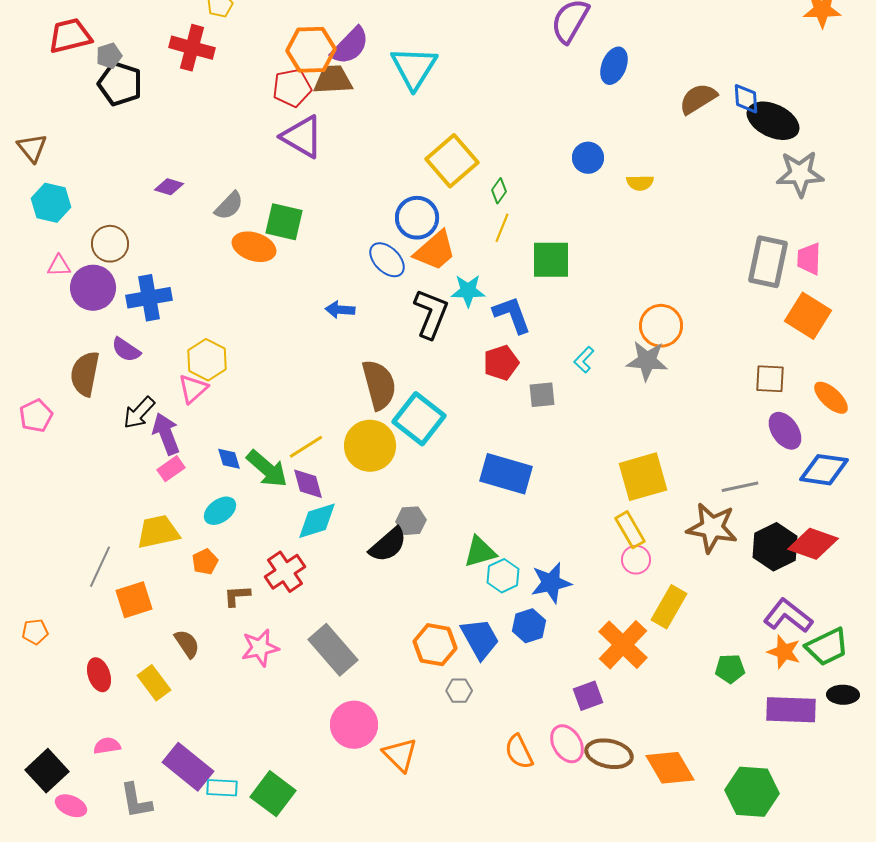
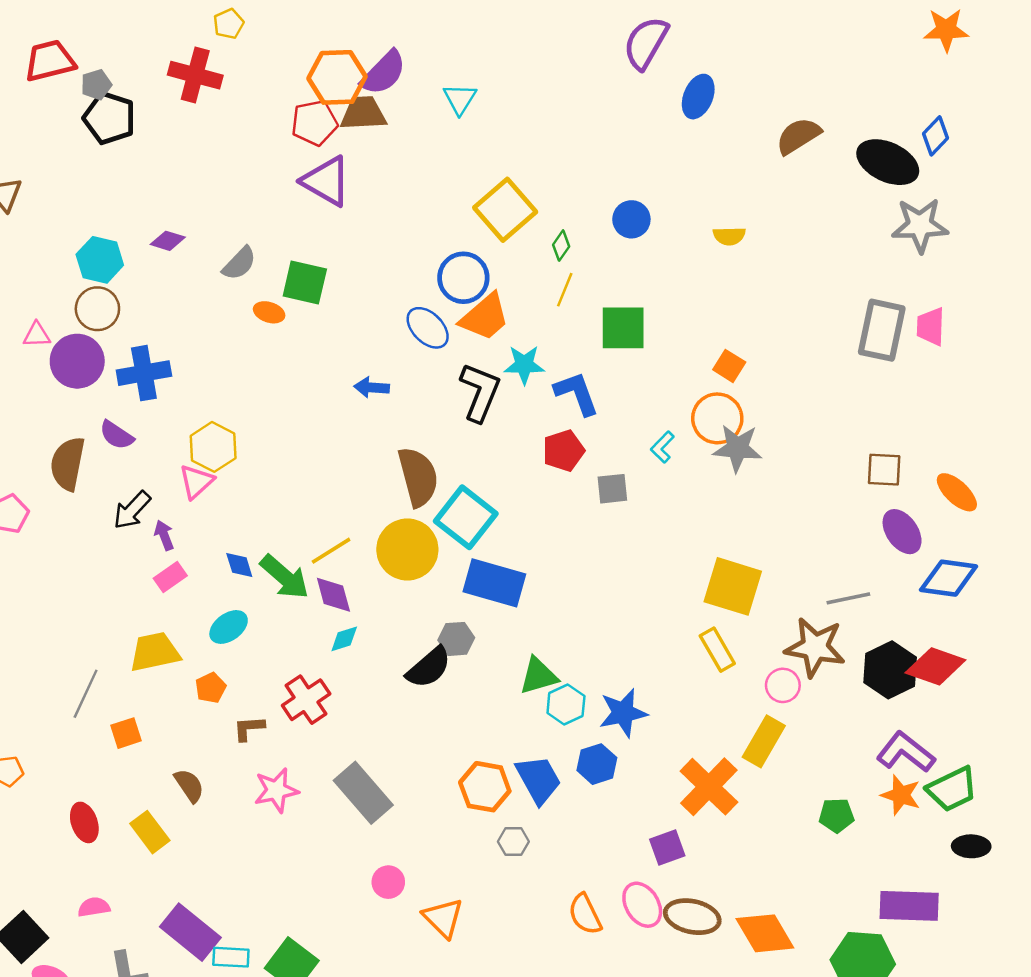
cyan triangle: (414, 68) -> (460, 99), size x0.6
blue diamond: (746, 99) -> (935, 136), moved, turned 48
blue circle: (588, 158) -> (631, 219), moved
cyan hexagon: (51, 203) -> (100, 260), moved
orange ellipse: (254, 247) -> (269, 312), size x0.6
orange square: (808, 316) -> (729, 366), moved, size x0.6
orange circle: (661, 326) -> (717, 418), moved
purple arrow: (166, 434) -> (164, 535), size x0.6
blue rectangle: (506, 474) -> (494, 583), moved
yellow square: (643, 477) -> (733, 586), turned 33
cyan diamond: (317, 521) -> (344, 639), size x0.6
pink circle: (636, 560) -> (783, 685), moved
orange square: (134, 600) -> (126, 733), size x0.7
purple rectangle: (791, 710) -> (909, 906), moved
pink circle: (354, 725) -> (388, 882), size x0.6

